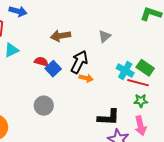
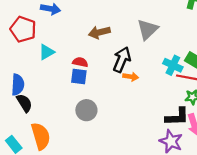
gray triangle: (105, 36) -> (148, 29), size x1.5
blue square: (53, 69) -> (79, 77), moved, turned -35
black L-shape: (109, 117) -> (177, 117), moved

